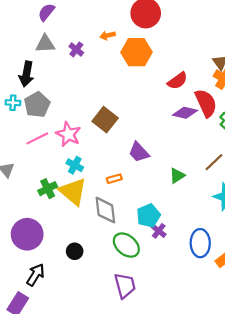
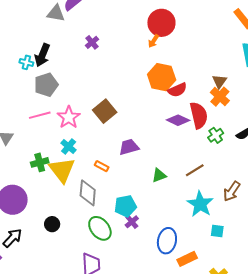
orange arrow: (108, 35) -> (153, 41), moved, turned -56
gray triangle: (45, 44) -> (56, 13), moved
orange hexagon: (136, 52) -> (162, 77), moved
cyan cross: (13, 103) -> (26, 62), moved
purple trapezoid: (139, 152) -> (129, 147), turned 105
orange rectangle: (114, 179) -> (102, 166), turned 32

